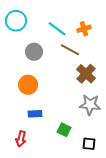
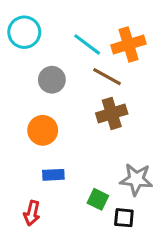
orange cross: (84, 29) -> (129, 44), size x1.5
brown cross: (86, 74) -> (112, 113), moved, turned 30
gray star: (90, 105) -> (136, 179), moved
black square: (89, 144) -> (124, 218), moved

